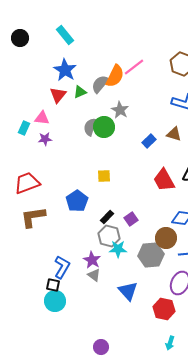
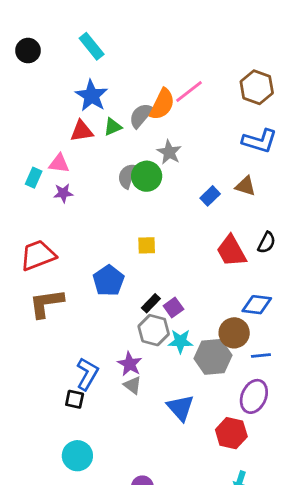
red triangle: (58, 95) -> (82, 131), turned 42
purple square: (131, 219) -> (173, 307), moved
cyan star: (118, 249) -> (180, 341), moved
cyan circle: (55, 301) -> (77, 456), moved

